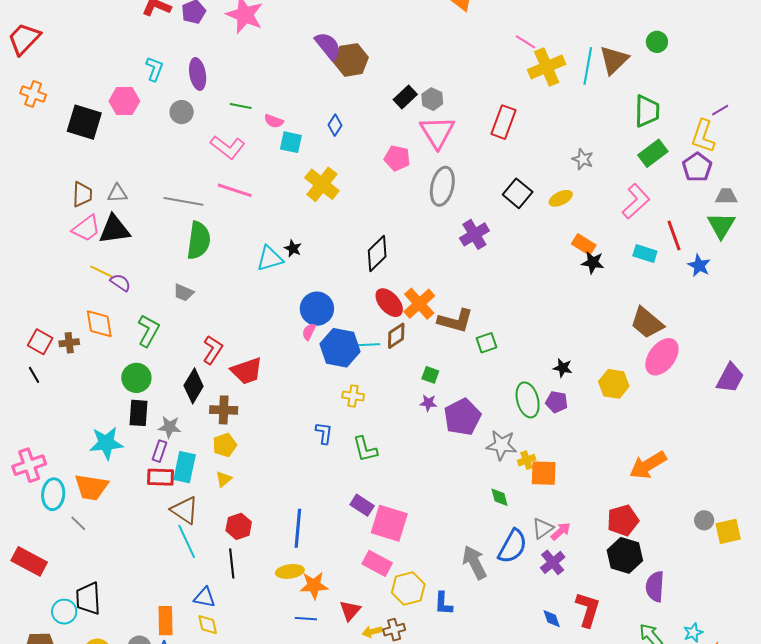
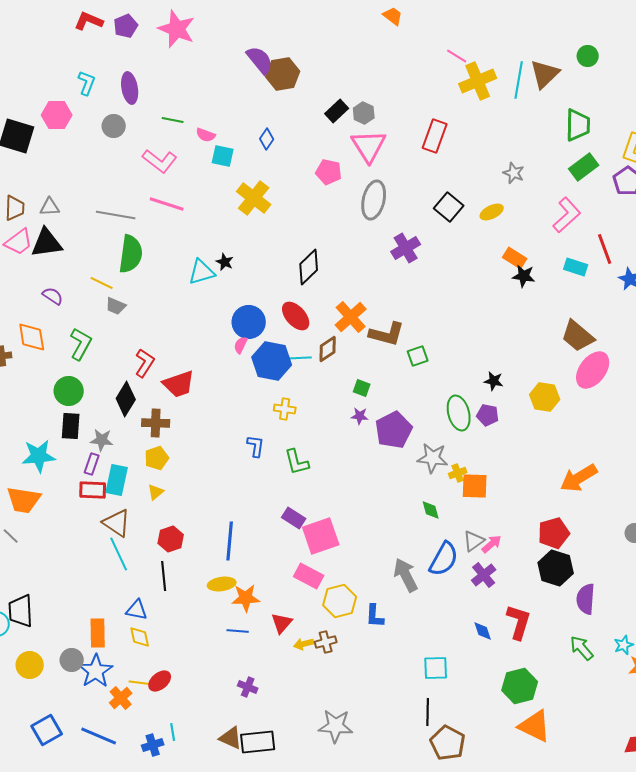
yellow line: (101, 272) -> (102, 283), moved
red ellipse: (389, 303) -> (296, 316), moved
pink square: (389, 523) -> (321, 536), turned -36

